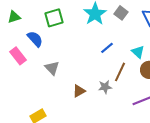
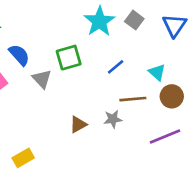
green square: (54, 18) -> (69, 58), moved
gray triangle: (52, 68) -> (42, 79), moved
brown line: (120, 72) -> (133, 99), turned 60

